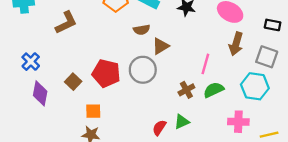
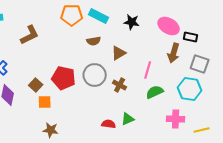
black rectangle: (273, 25) -> (191, 37), moved
brown triangle: (160, 46) -> (119, 53), moved
brown cross: (186, 90) -> (120, 85), moved, turned -32
orange square: (93, 111) -> (45, 102), moved
red semicircle: (159, 128) -> (109, 124), turned 64

